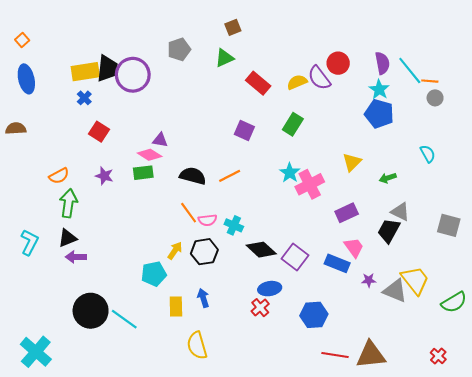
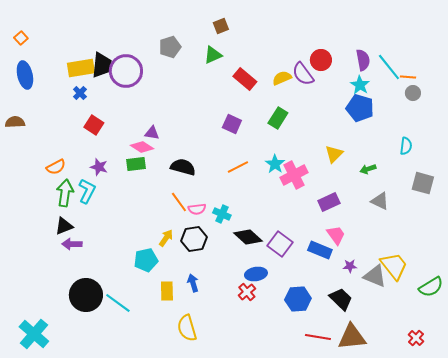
cyan semicircle: (428, 154) -> (406, 146), turned 36
orange line: (230, 176) -> (238, 167), moved
gray square: (449, 225) -> (423, 183), moved
black trapezoid: (389, 231) -> (341, 299), moved, turned 105
cyan L-shape: (29, 242) -> (87, 191), moved

